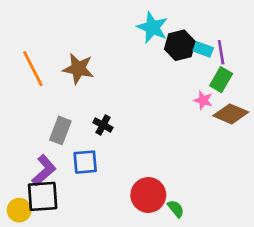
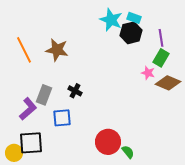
cyan rectangle: (203, 49) -> (134, 18), moved
purple L-shape: (44, 170) -> (28, 109), moved

